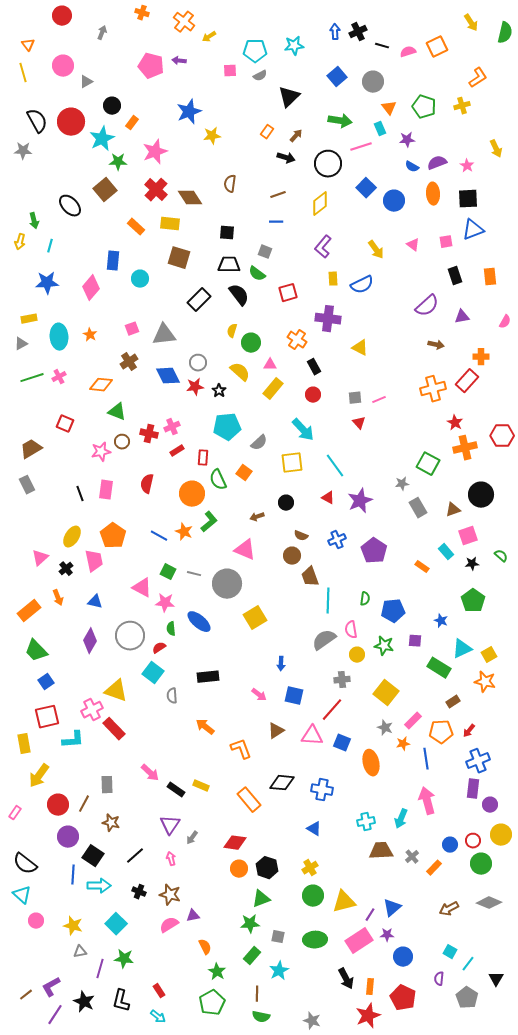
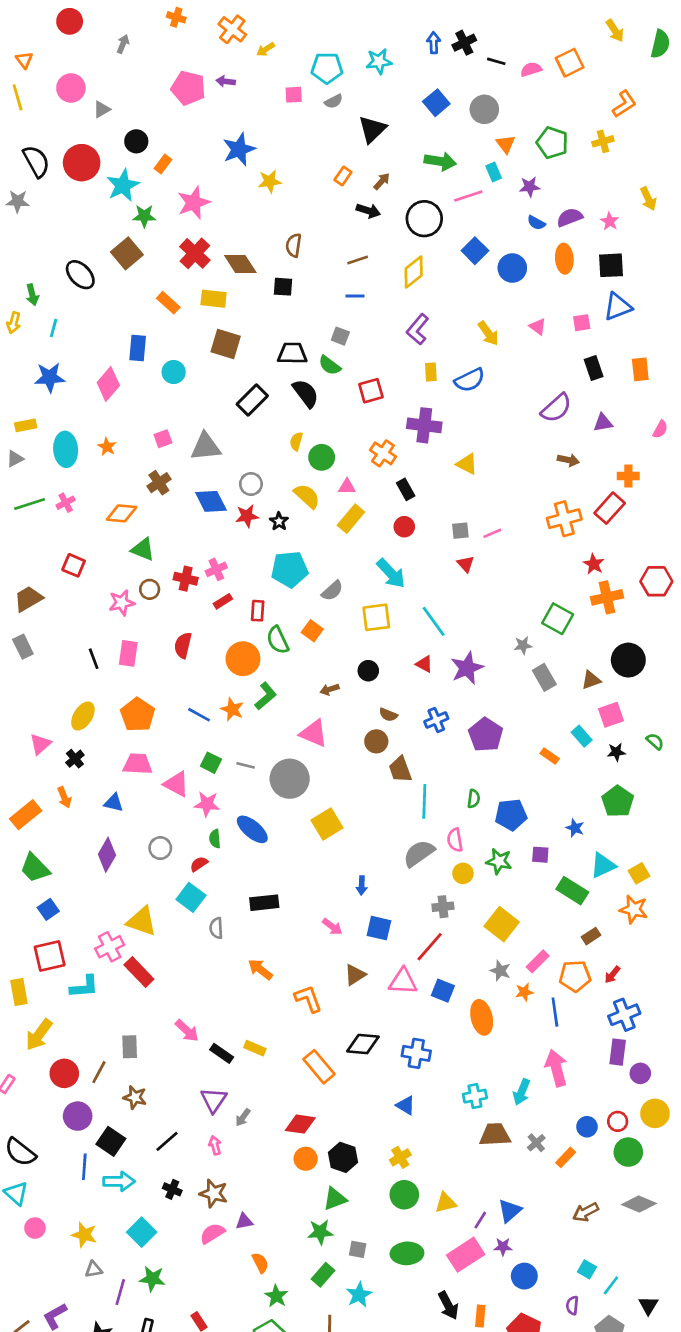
black square: (227, 233) -> (283, 287), moved
pink trapezoid: (94, 561) -> (138, 764), moved, turned -75
gray circle: (130, 636) -> (160, 848), size x0.6
yellow triangle: (344, 902) -> (446, 1203), size x0.7

